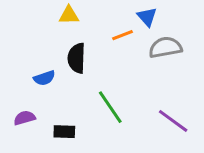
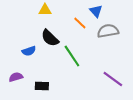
orange line: (123, 35) -> (80, 23), turned 64
black semicircle: (77, 58) -> (50, 38), turned -48
green line: (110, 107) -> (72, 56), moved

